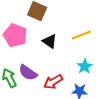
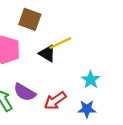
yellow line: (81, 35) -> (60, 43), moved

